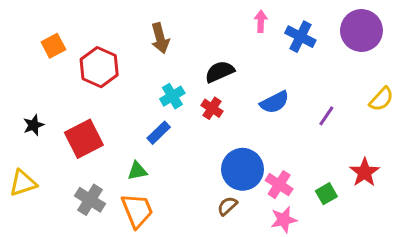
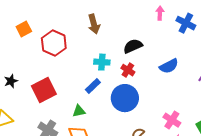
cyan cross: (172, 96) -> (102, 62), turned 35
blue circle: (243, 169) -> (125, 98), moved

